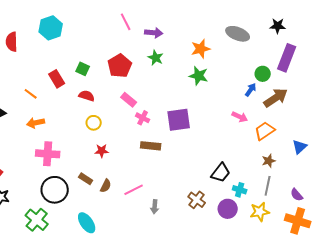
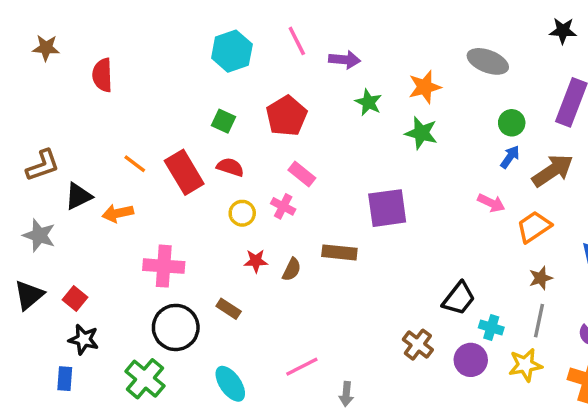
black star: (278, 26) -> (563, 31), moved
cyan hexagon: (51, 28) -> (232, 51), moved
green star: (156, 58) -> (368, 102), moved
green circle: (263, 74) -> (512, 123), moved
red rectangle: (57, 79) -> (184, 172), moved, size x1.4
pink cross: (143, 118) -> (283, 206), moved
orange arrow: (36, 123) -> (118, 213), moved
brown semicircle: (106, 186) -> (292, 269), moved
pink line: (134, 190) -> (302, 367), moved
gray arrow: (155, 207) -> (346, 394), moved

